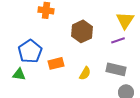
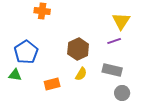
brown hexagon: (82, 31) -> (78, 49), moved
orange rectangle: (56, 63) -> (52, 84), moved

